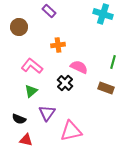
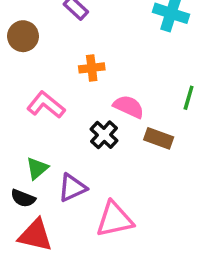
brown rectangle: (106, 88) -> (159, 138), moved
green triangle: (31, 91) -> (37, 168), moved
purple triangle: (47, 113) -> (72, 188), turned 30
red triangle: (26, 140) -> (35, 235), size x1.5

